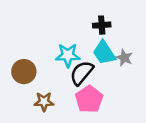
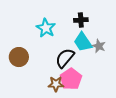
cyan star: (68, 55) -> (46, 28), moved, turned 30
brown star: (44, 102) -> (56, 84), moved

